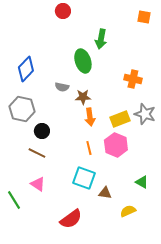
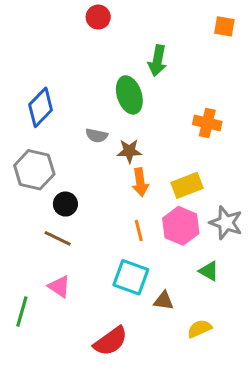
gray star: (145, 114) -> (226, 223), moved
green triangle: (142, 182) -> (209, 271), moved
green line: (14, 200) -> (22, 312), turned 48

